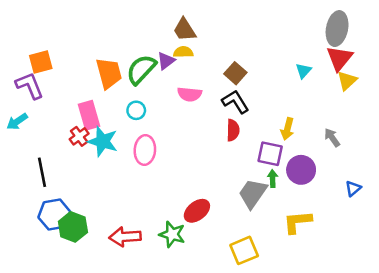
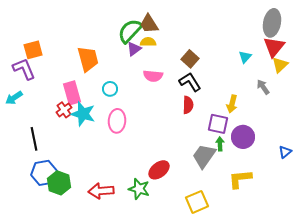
green semicircle: (141, 69) -> (130, 31), moved
gray arrow: (332, 138) -> (263, 87), moved

